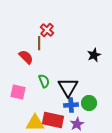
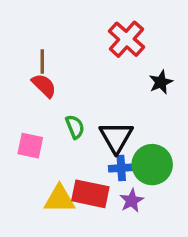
red cross: (47, 30) -> (126, 39), moved, size x1.5
brown line: (39, 43) -> (42, 62), moved
green circle: (89, 103) -> (152, 165), size x1.5

